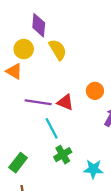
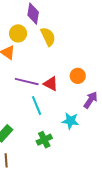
green cross: (63, 155) -> (44, 140), moved
cyan star: (93, 169) -> (70, 121), moved

